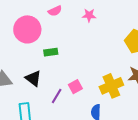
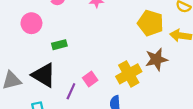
pink circle: (27, 29) -> (31, 23), size x0.7
black triangle: (33, 78) -> (44, 75), size x1.4

